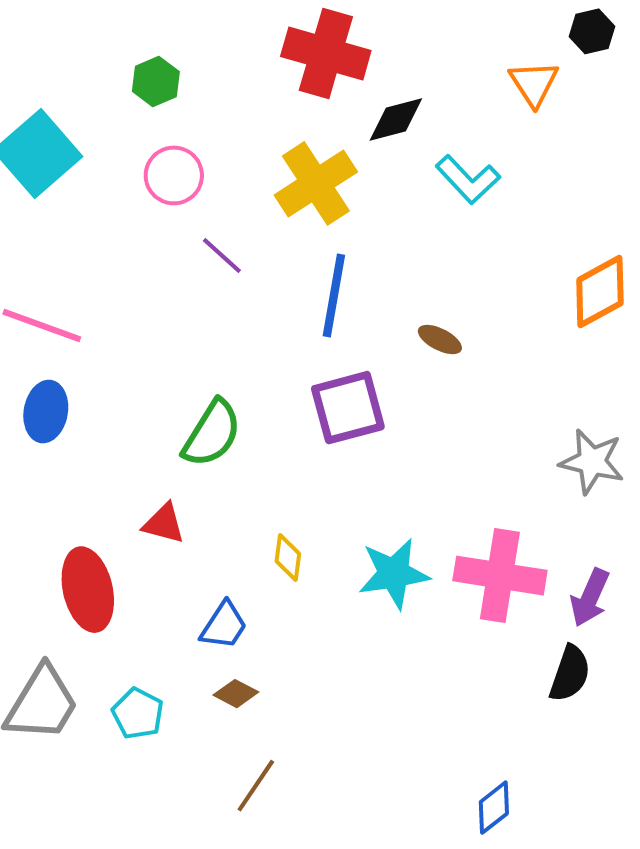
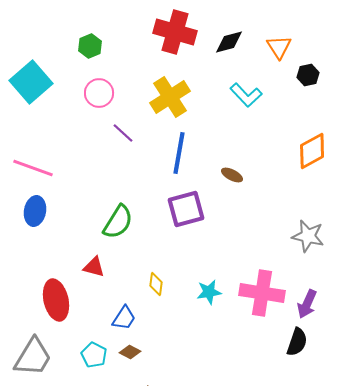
black hexagon: (592, 31) -> (308, 75), moved
black diamond: (396, 119) -> (229, 42), moved
cyan star: (394, 574) -> (209, 292), size x0.7
cyan pentagon: (138, 714) -> (94, 355), moved

